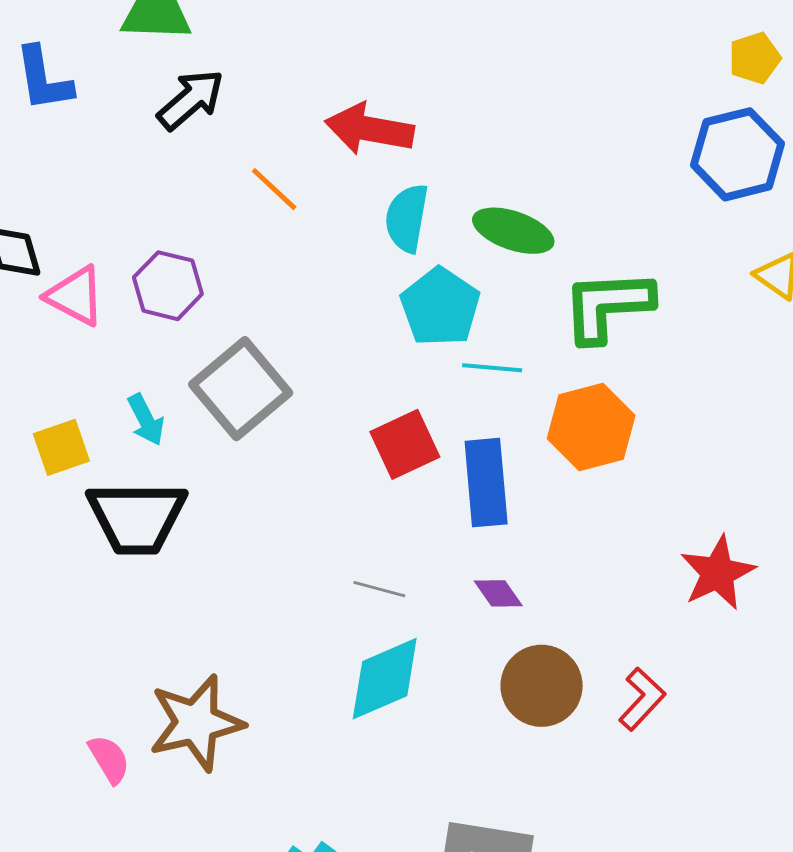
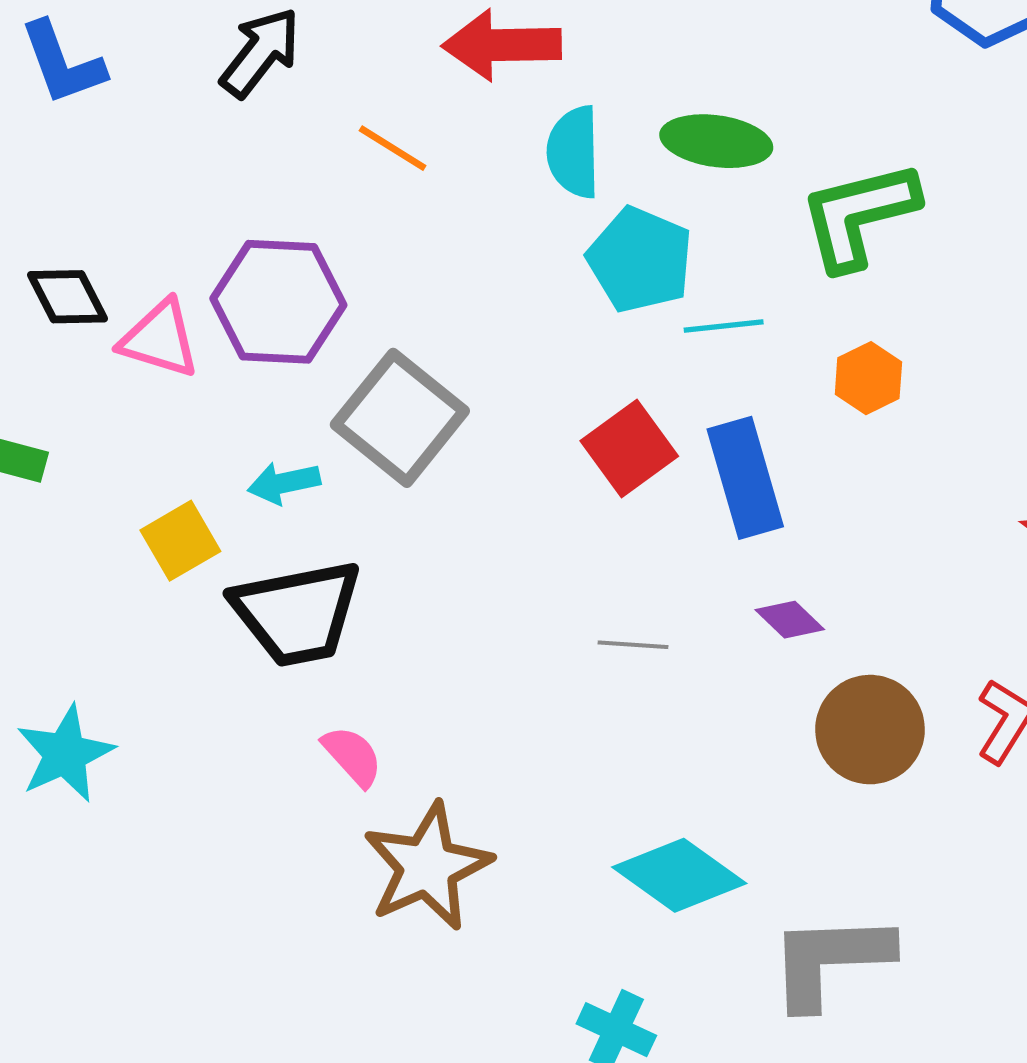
purple hexagon: (168, 286) -> (278, 302), size x1.4
cyan arrow: (146, 420) -> (284, 483), turned 116
orange hexagon: (591, 427) -> (868, 378), size x0.6
cyan diamond: (385, 679) -> (679, 875), moved, turned 70
pink semicircle: (109, 759) -> (352, 756), moved

